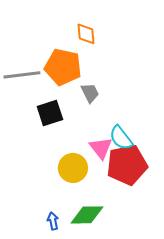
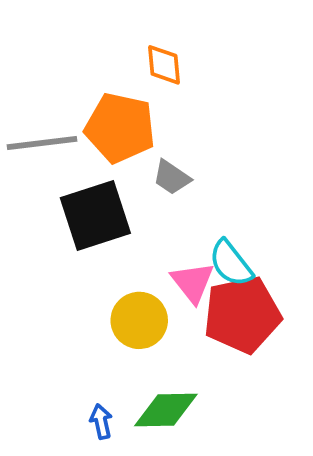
gray trapezoid: (90, 93) -> (172, 177), turned 150
black square: (50, 113) -> (95, 216), size x1.4

